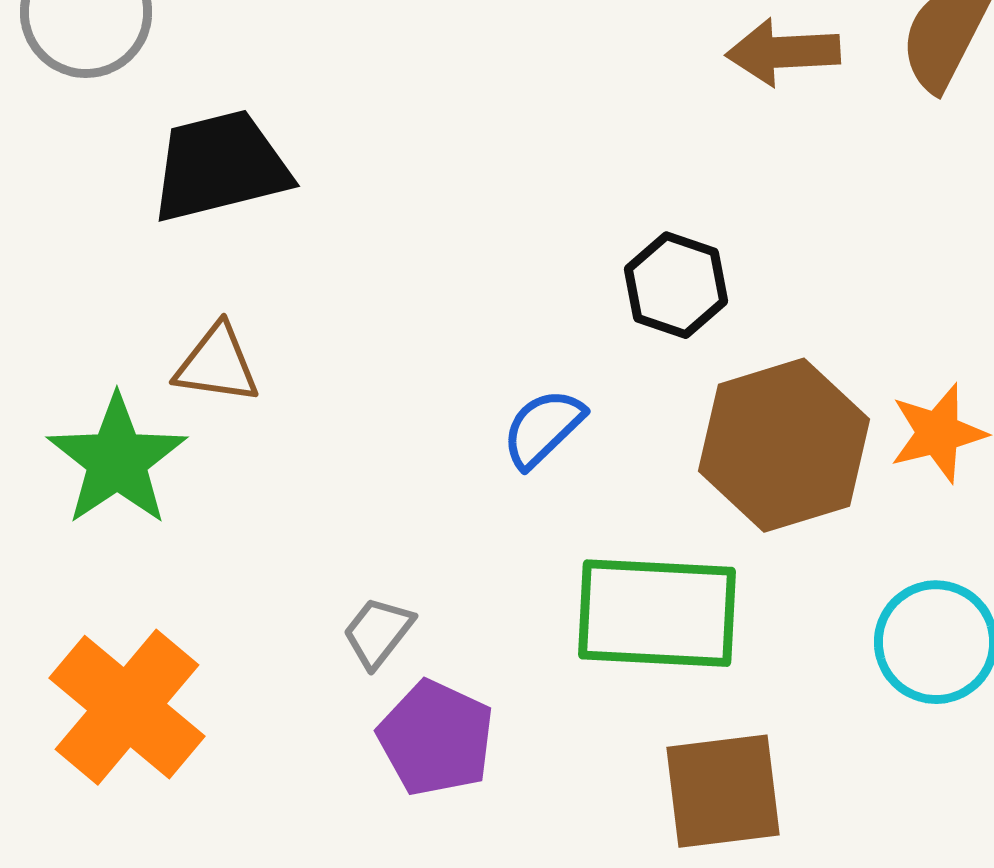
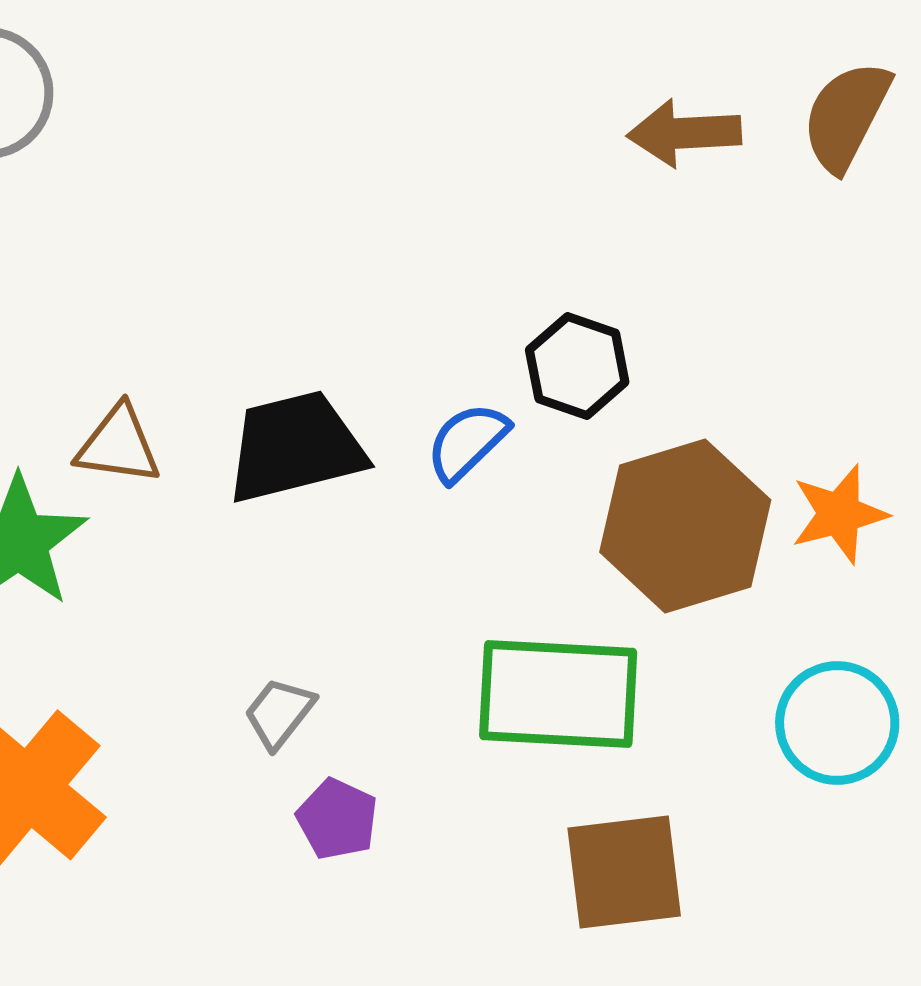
black trapezoid: (220, 166) -> (295, 447), moved
blue semicircle: (543, 428) -> (467, 442), moved
purple pentagon: (436, 738) -> (337, 819), size x0.7

